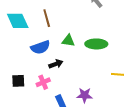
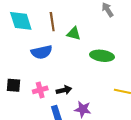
green triangle: (68, 41) -> (74, 34), moved
black arrow: (56, 64) -> (64, 90), moved

